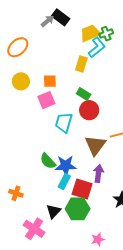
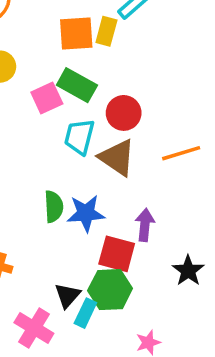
orange square: (50, 81) -> (76, 33), moved, size x1.5
green rectangle: (84, 94) -> (77, 85), moved, size x1.5
brown triangle: (95, 145) -> (117, 158), moved, turned -30
green semicircle: (48, 161) -> (54, 207), turned -138
cyan rectangle: (64, 182) -> (85, 313), moved

